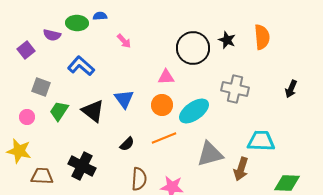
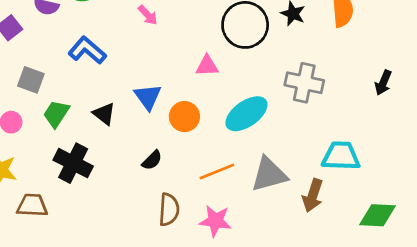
orange circle: (162, 105) -> (184, 117), moved
black triangle: (93, 111) -> (104, 114), size x0.7
orange line: (164, 138) -> (217, 172), moved
black cross: (82, 166) -> (73, 163), moved

